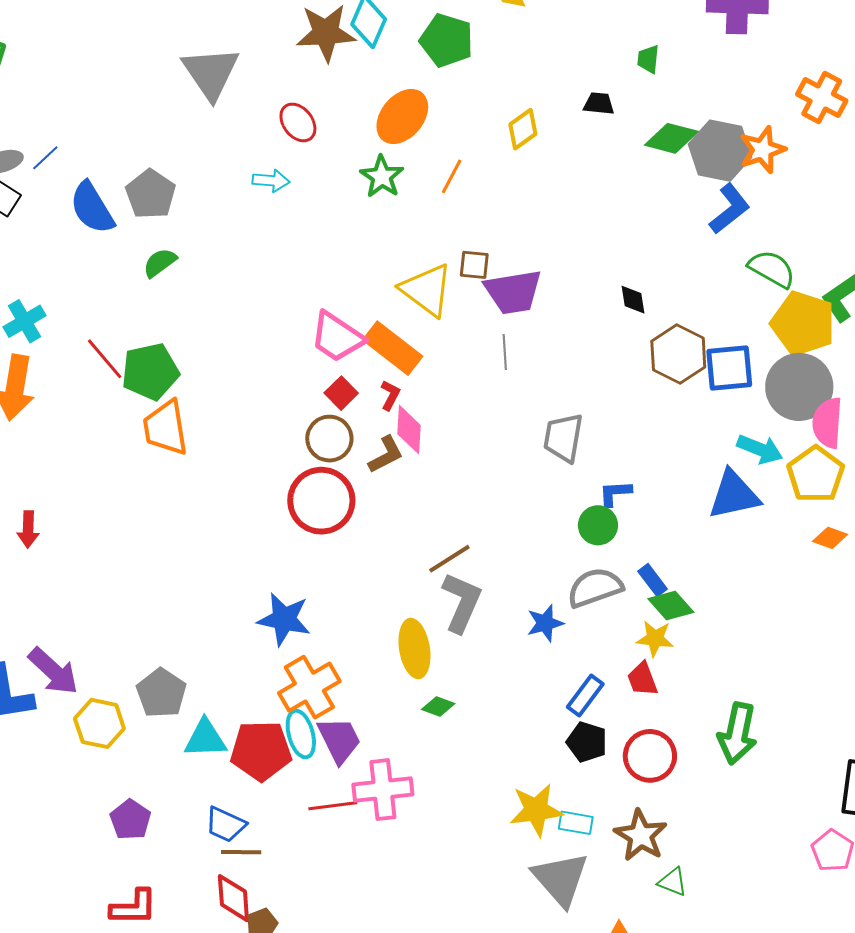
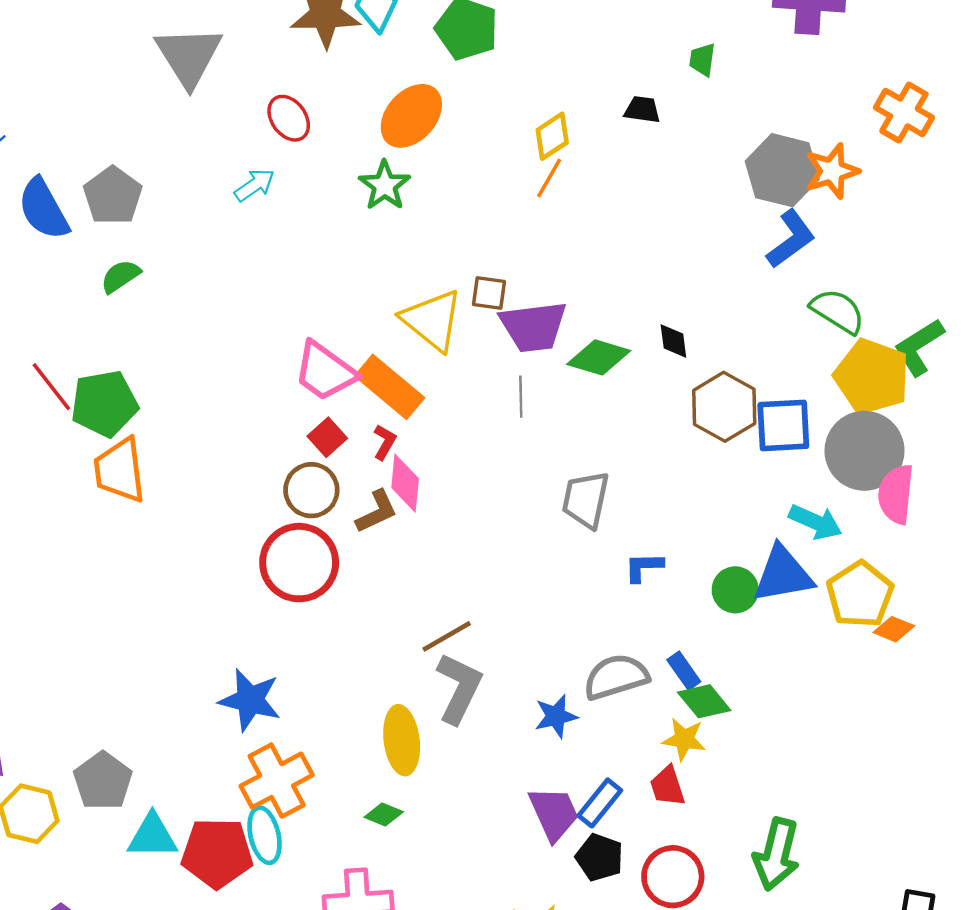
green diamond: (671, 138) -> (599, 357), moved
orange line: (452, 176) -> (549, 178), moved
cyan arrow: (271, 181) -> (254, 185), turned -42
yellow pentagon: (816, 474) -> (860, 594), moved
green circle: (598, 525) -> (735, 590), moved
green diamond: (438, 706) -> (384, 815), moved
purple trapezoid: (339, 740) -> (554, 813), moved

